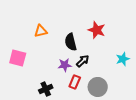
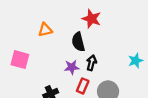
red star: (97, 30) -> (91, 19), moved
black arrow: (83, 61) -> (91, 63), turned -32

